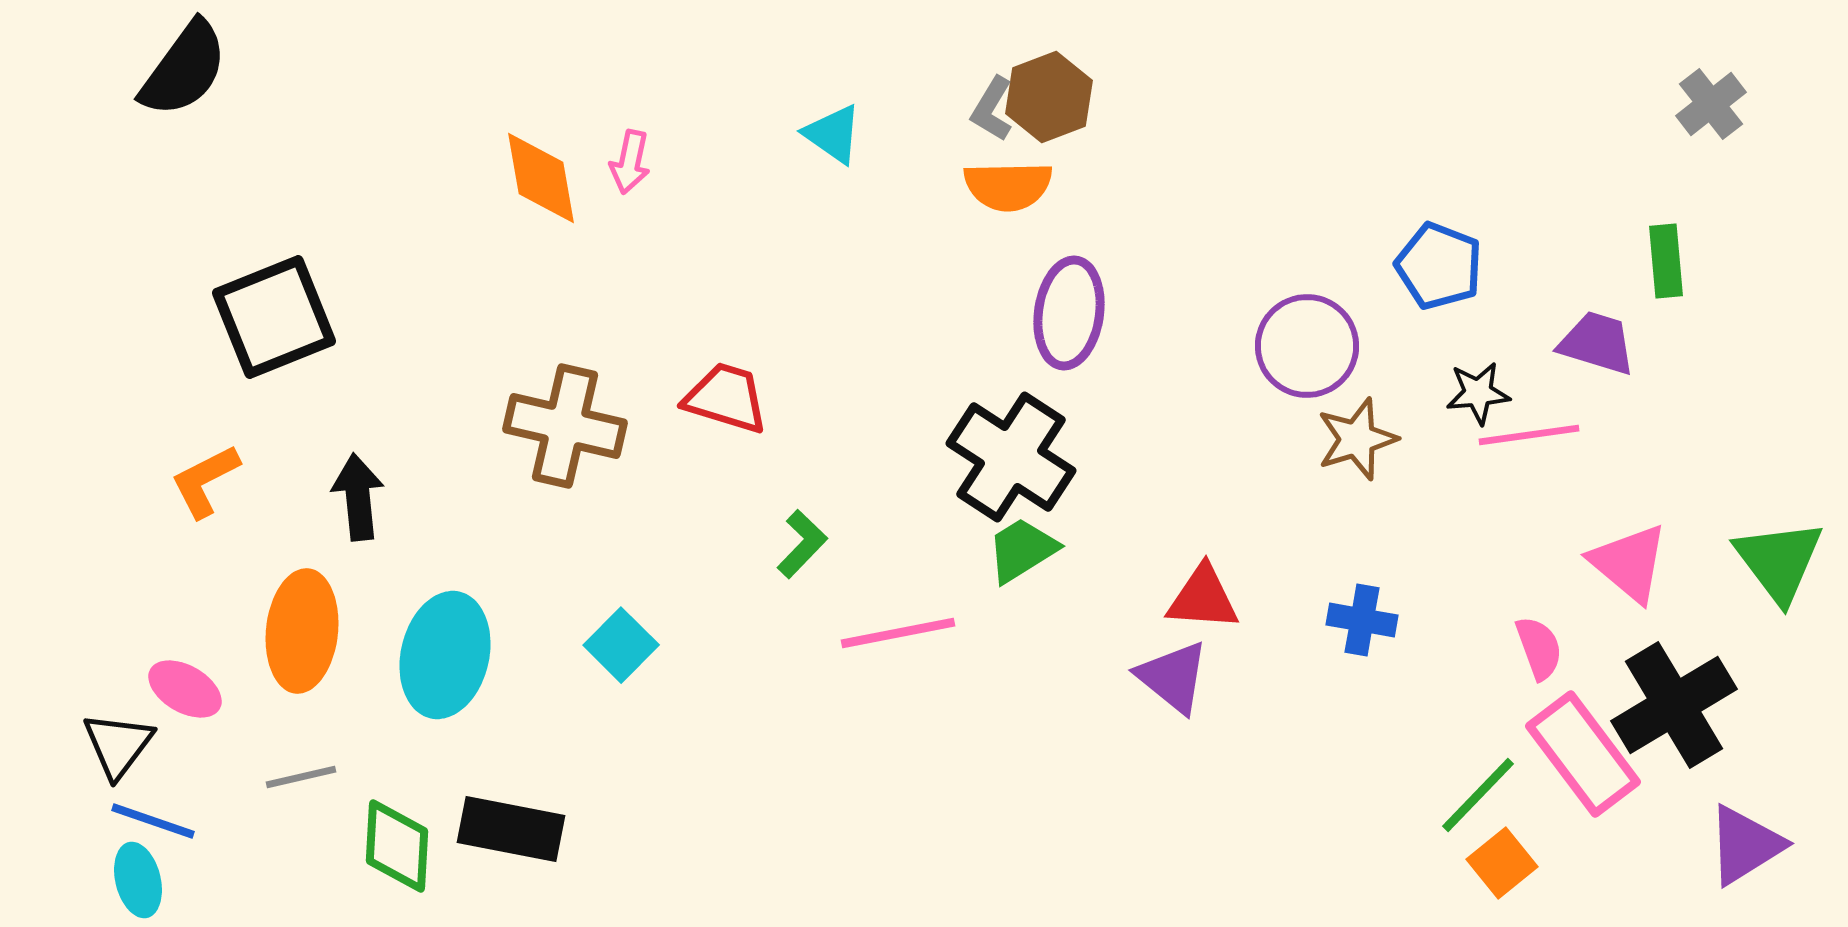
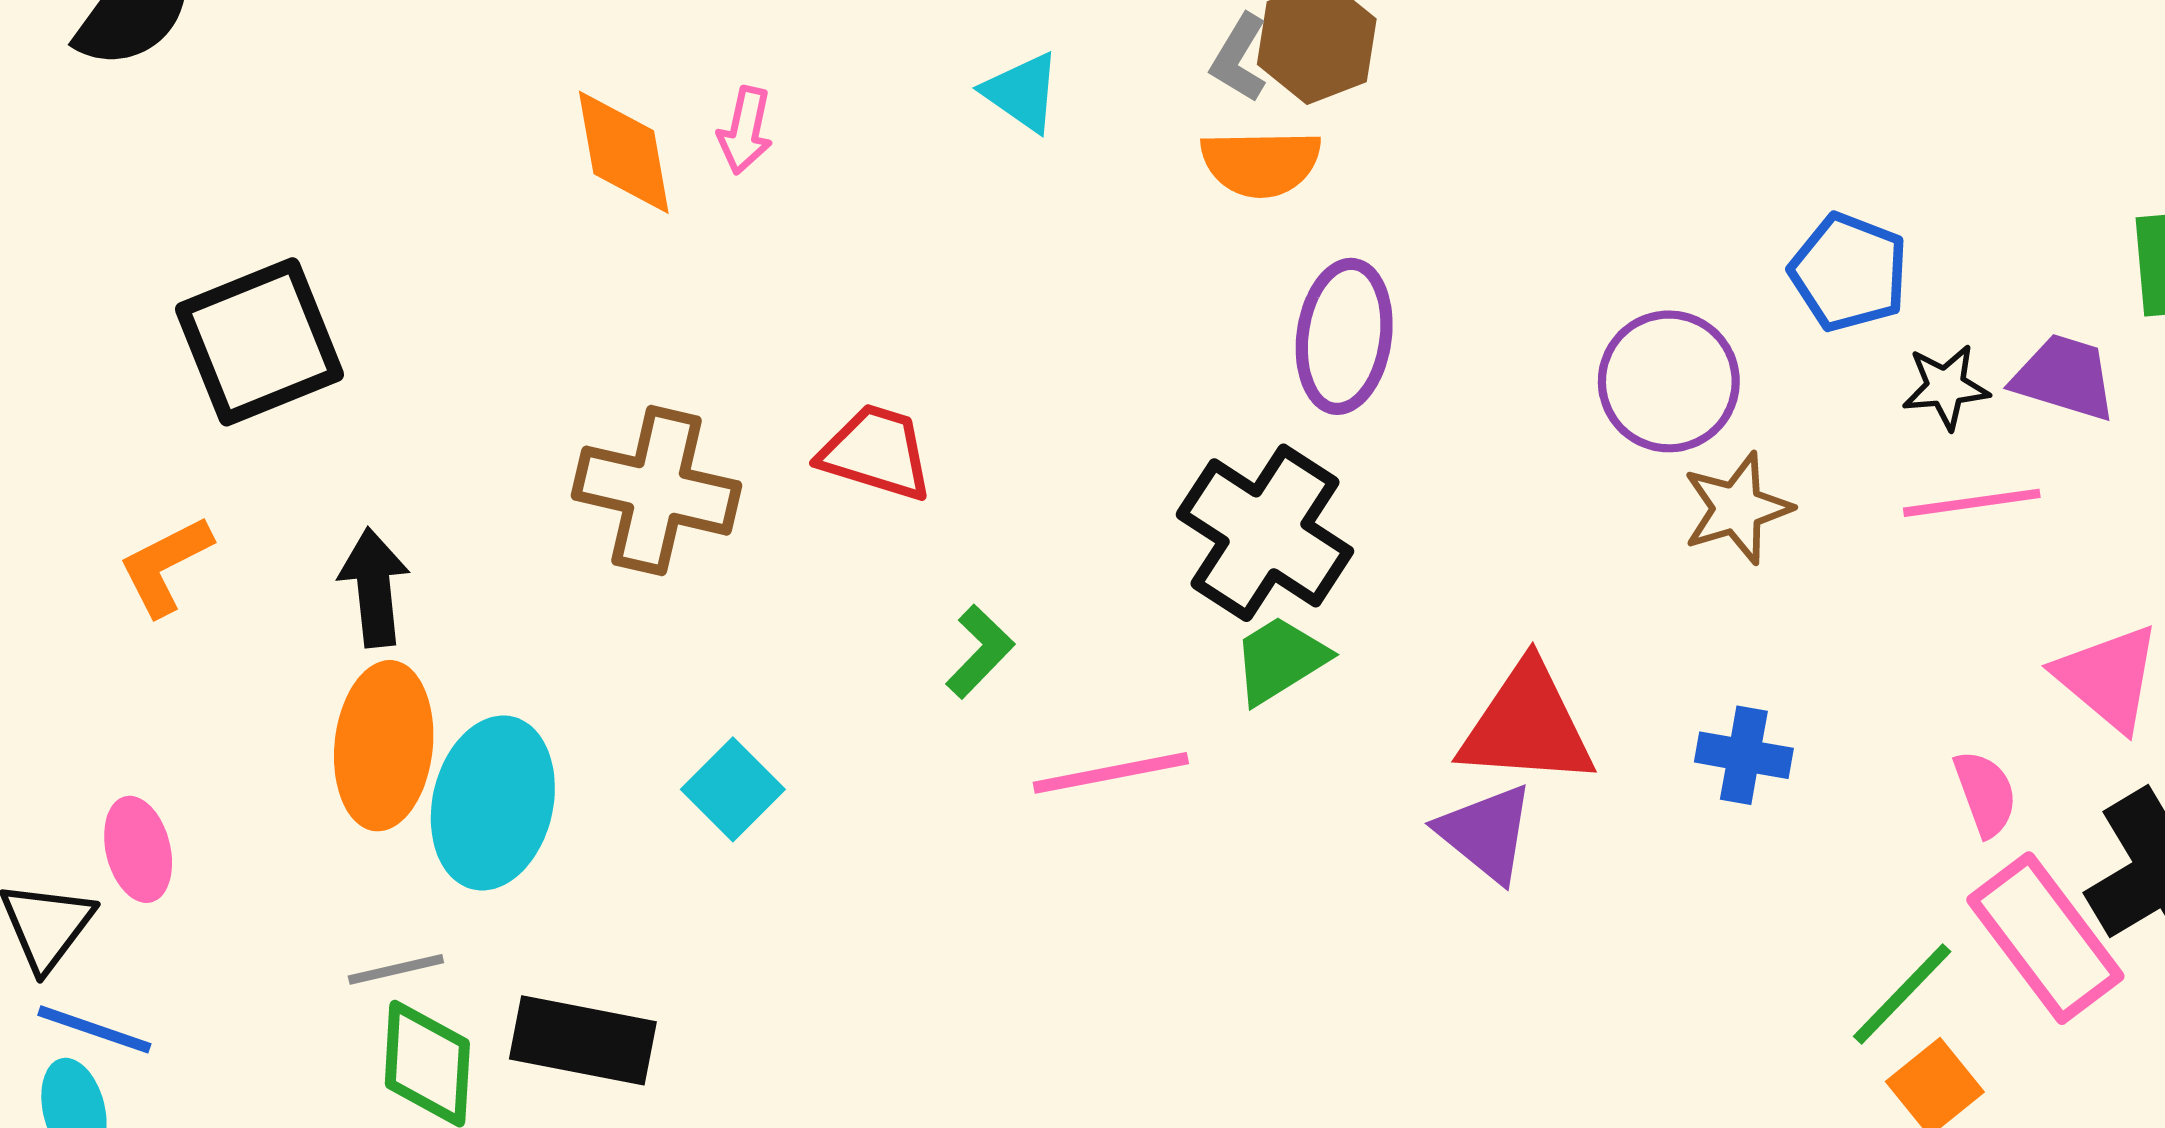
black star: (1478, 393) -> (1946, 387), moved
red triangle: (1203, 598) -> (1527, 725), size x1.4
orange ellipse: (302, 631) -> (384, 746), moved
pink ellipse: (185, 689) -> (138, 849), turned 46
gray line: (301, 777) -> (396, 969), moved

